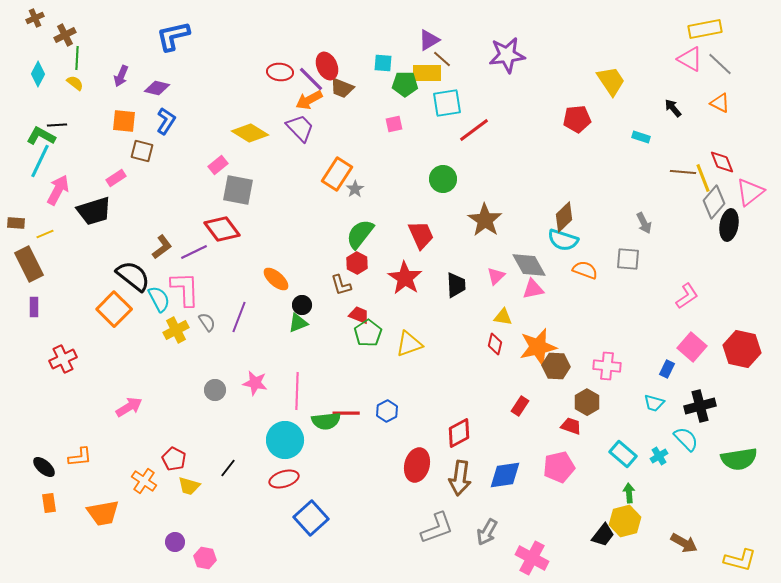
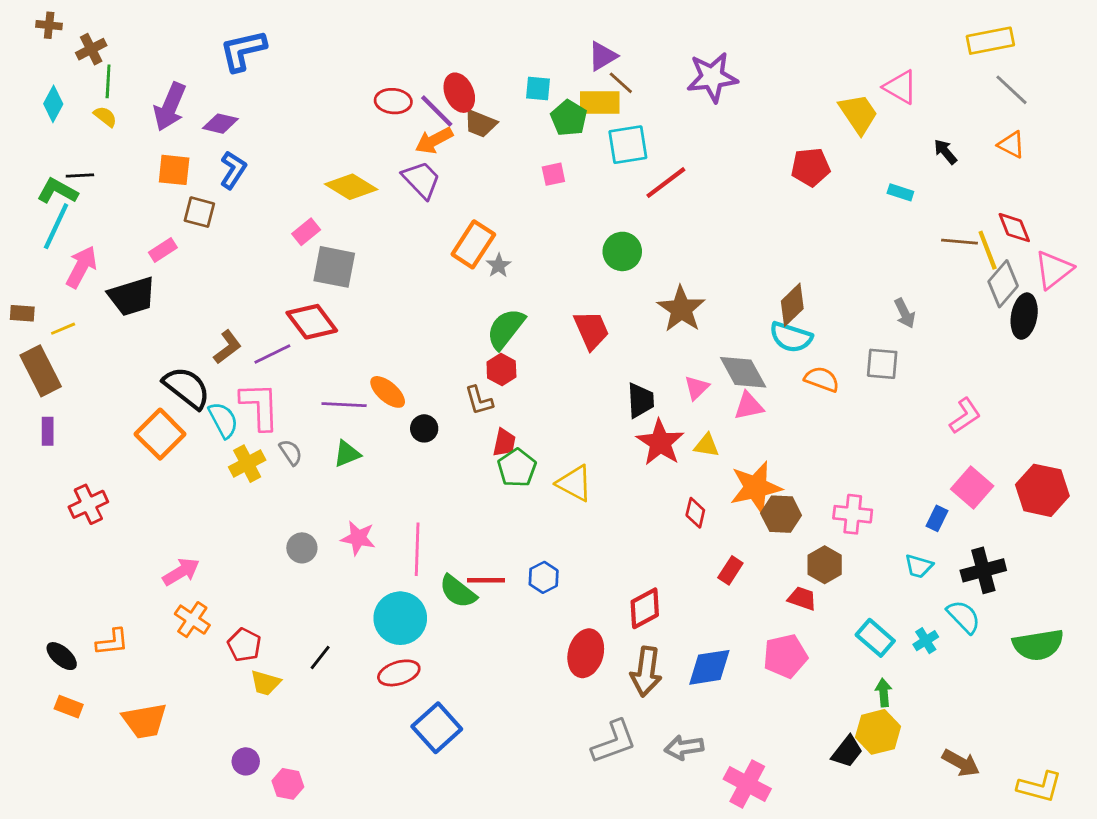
brown cross: (35, 18) -> (49, 25), turned 30
pink triangle: (690, 59) -> (900, 87), moved
purple arrow: (121, 76) -> (170, 107), size x1.6
green pentagon: (405, 84) -> (569, 118), turned 30
red star: (405, 278) -> (660, 443), moved
red trapezoid: (359, 315) -> (504, 443), turned 80
purple line: (239, 317) -> (344, 405), moved, turned 72
green triangle: (298, 323) -> (347, 454), moved
yellow triangle: (409, 344) -> (574, 483), turned 48
red diamond: (495, 344) -> (695, 513), moved
green semicircle: (326, 421) -> (458, 591), turned 44
orange cross: (144, 481) -> (192, 620), moved
orange rectangle: (49, 503) -> (69, 707), turned -60
gray arrow: (487, 532) -> (684, 747), turned 52

